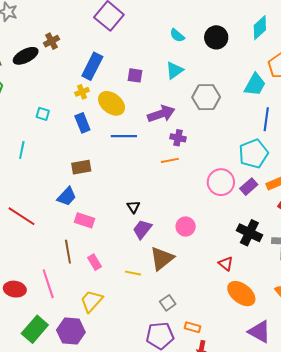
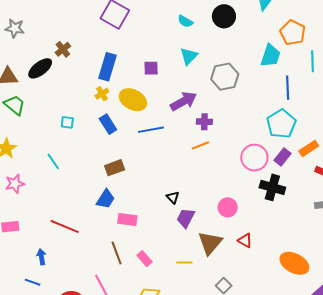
cyan line: (22, 150) -> (53, 161), turned -36
black cross: (249, 233) -> (272, 187), moved
red triangle: (226, 264) -> (245, 240), moved

